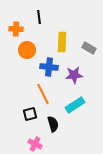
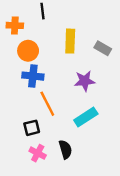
blue cross: (49, 67) -> (33, 76), moved
black semicircle: (53, 124) -> (65, 149), moved
pink cross: (35, 144) -> (38, 153), moved

